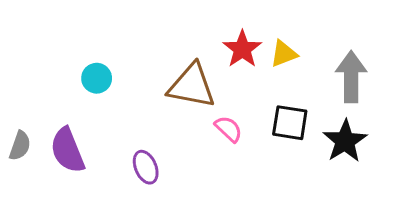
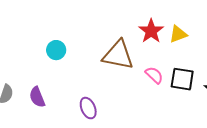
pink semicircle: (228, 129) -> (154, 75), moved
purple semicircle: (67, 150) -> (37, 97), size x0.7

